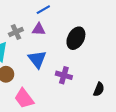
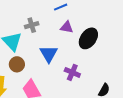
purple triangle: (39, 29) -> (67, 27), moved

